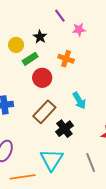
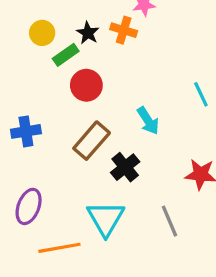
black star: (40, 37) -> (88, 33), moved
orange cross: (66, 59) -> (124, 30), moved

